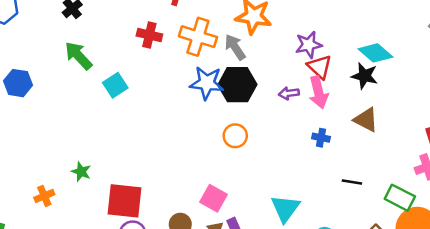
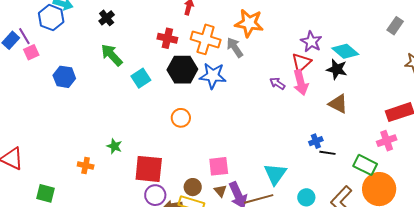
purple star: (309, 45) -> (311, 42), moved, turned -30
red triangle: (320, 67) -> (301, 62), turned 35
black hexagon: (237, 85) -> (182, 70), moved
purple arrow: (289, 93) -> (277, 83), turned 42
orange circle: (235, 136) -> (181, 118), moved
blue cross: (321, 138) -> (316, 141), moved, turned -32
orange cross: (44, 196) -> (86, 165), turned 35
pink square: (214, 198) -> (219, 166), turned -35

